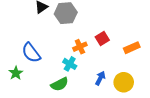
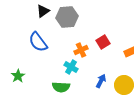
blue semicircle: (31, 53) -> (38, 42), moved
green semicircle: (60, 84) -> (61, 87), turned 30

